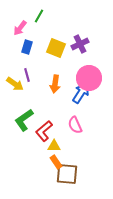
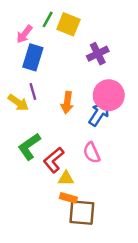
blue rectangle: (27, 47) -> (33, 57), size x1.5
yellow square: (56, 48) -> (68, 24), moved
orange rectangle: (56, 162) -> (68, 198), turned -40

